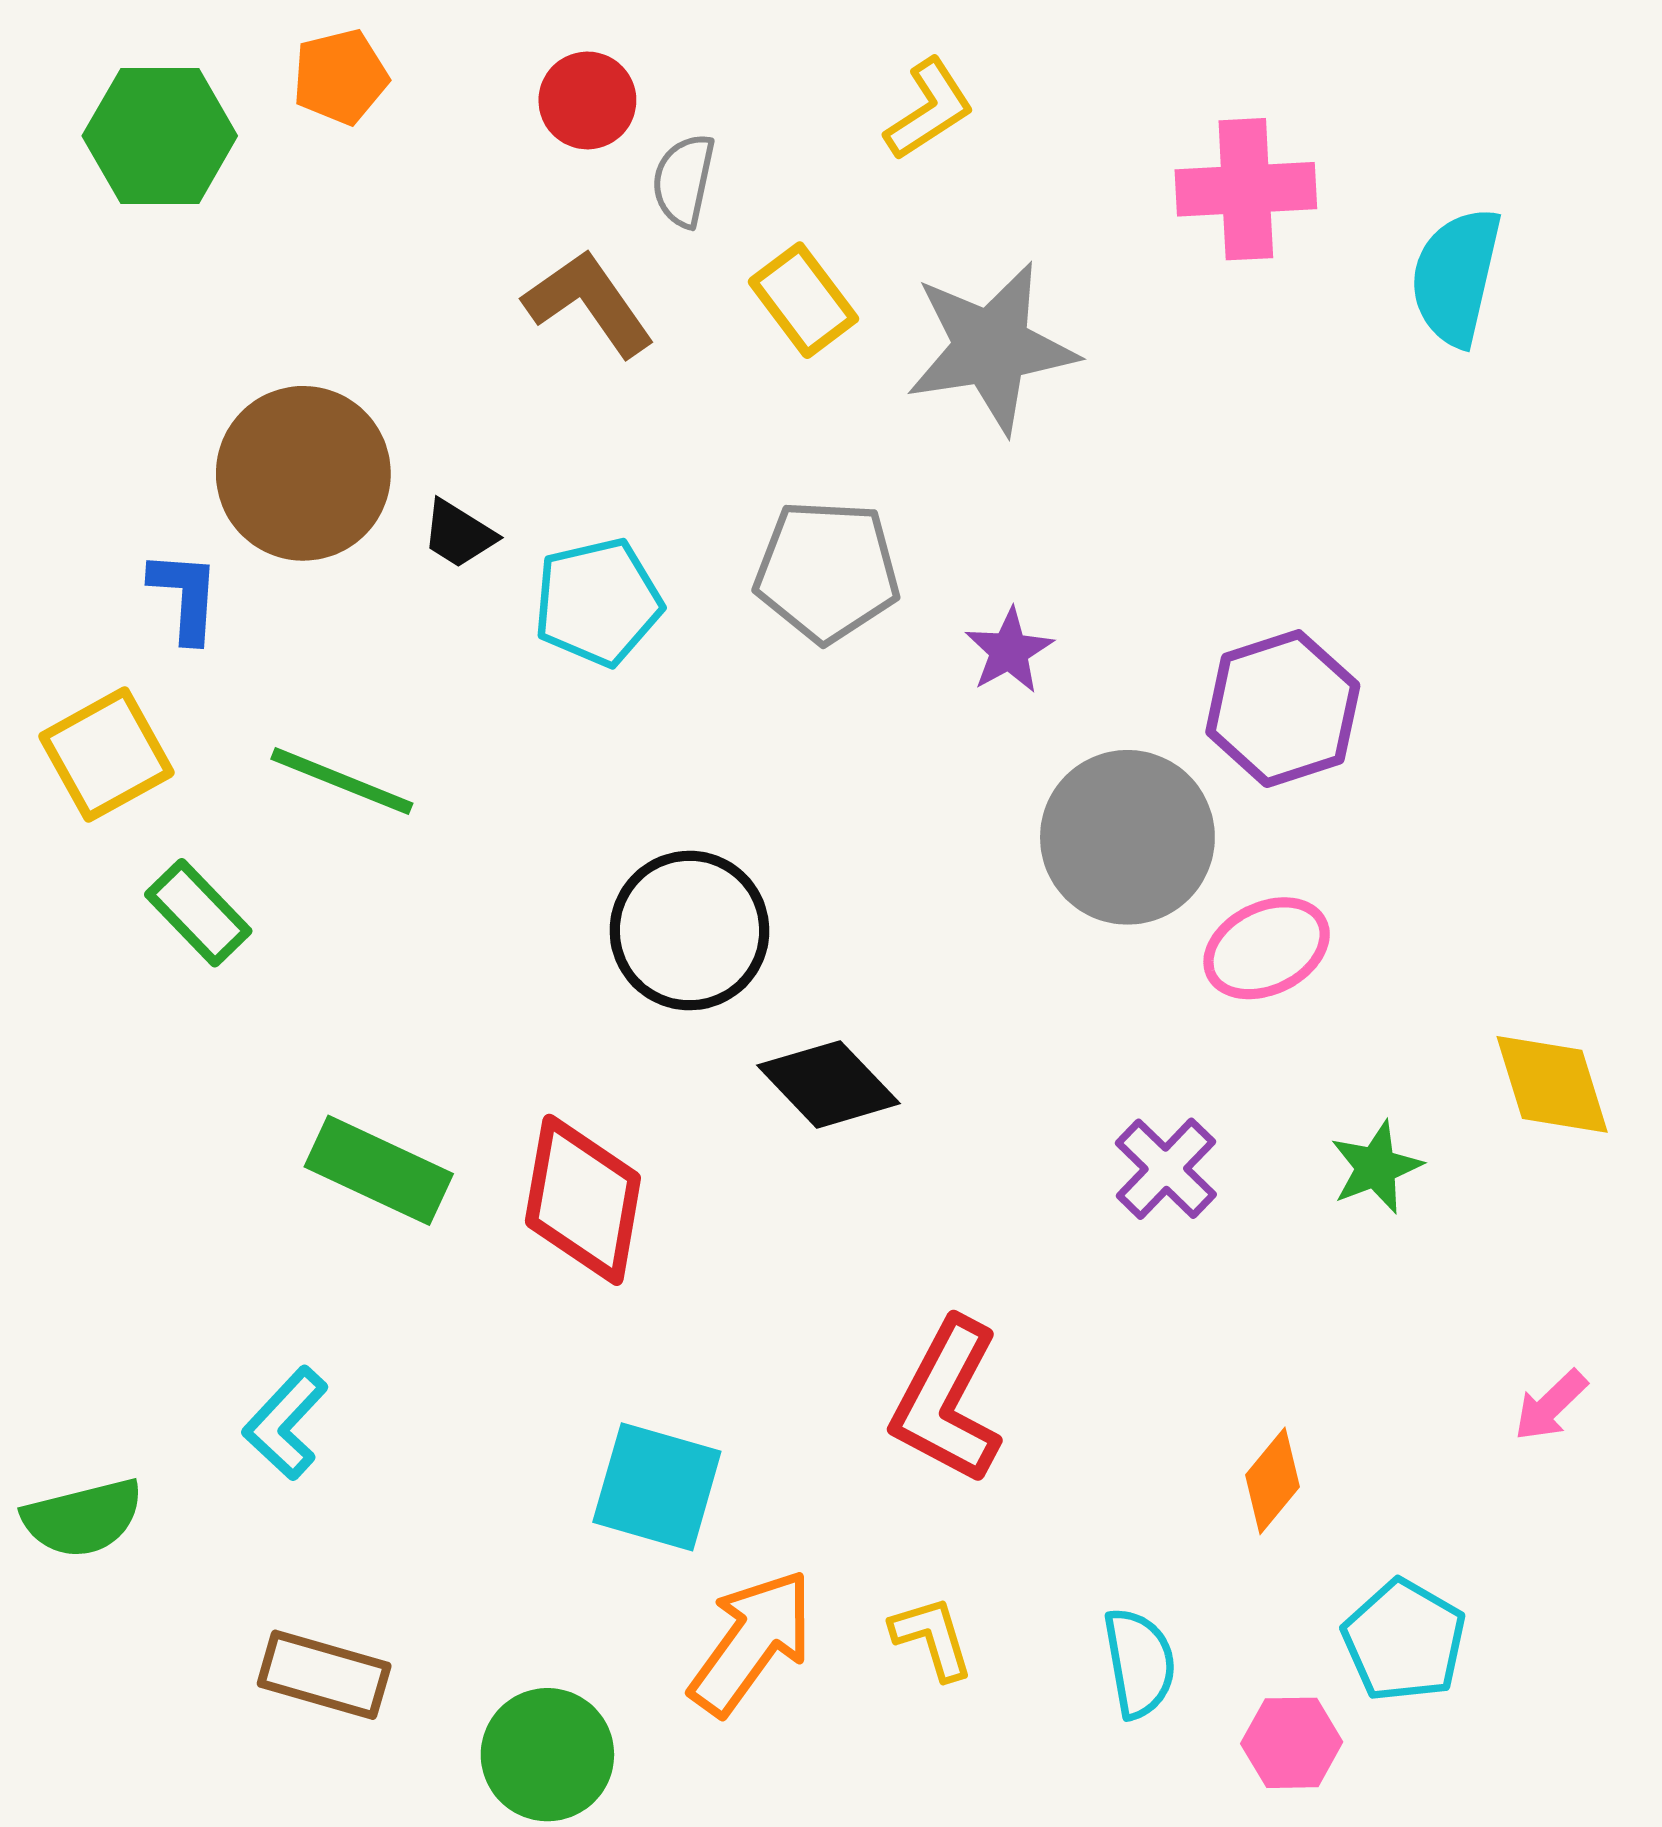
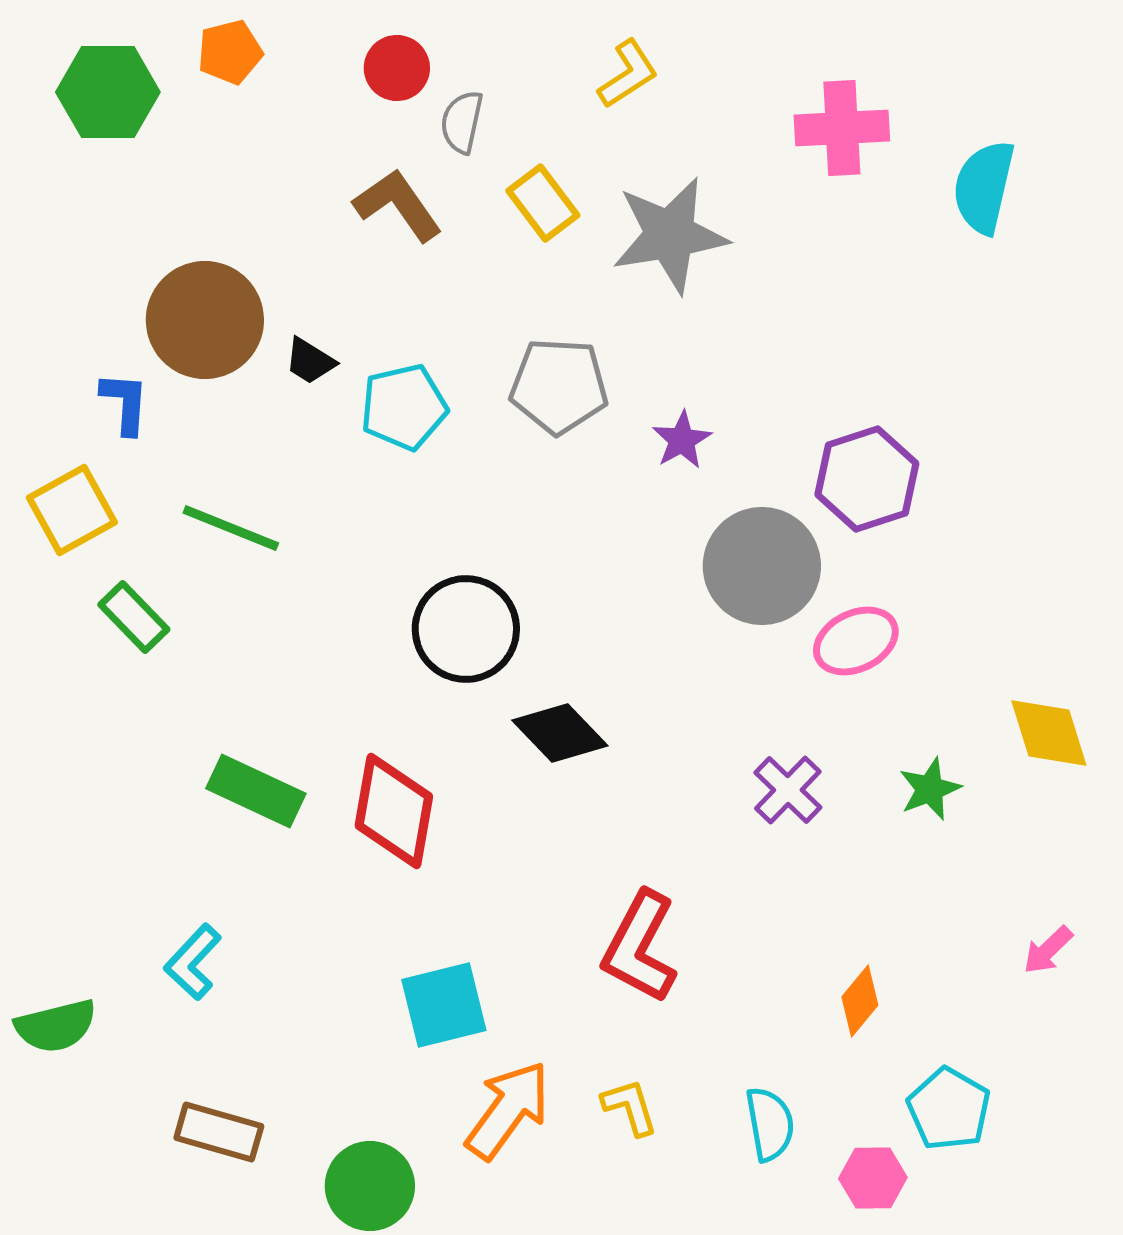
cyan square: (657, 1487) -> (444, 1005), turned -30

